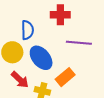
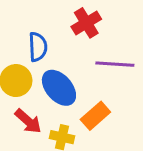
red cross: (60, 15) -> (86, 23), turned -30

